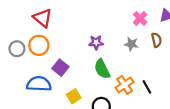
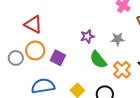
gray star: (131, 44) -> (118, 39), moved
purple square: (60, 68) -> (58, 58), moved

